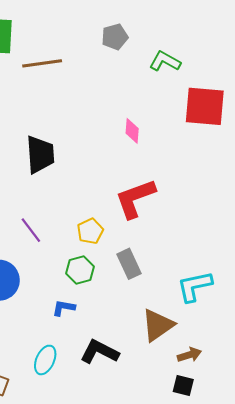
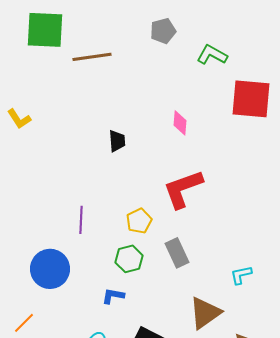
black trapezoid: (40, 154) -> (117, 141), moved, size x0.6
purple line: (31, 230) -> (81, 220), turned 40
cyan L-shape: (195, 286) -> (241, 275), size x0.6

